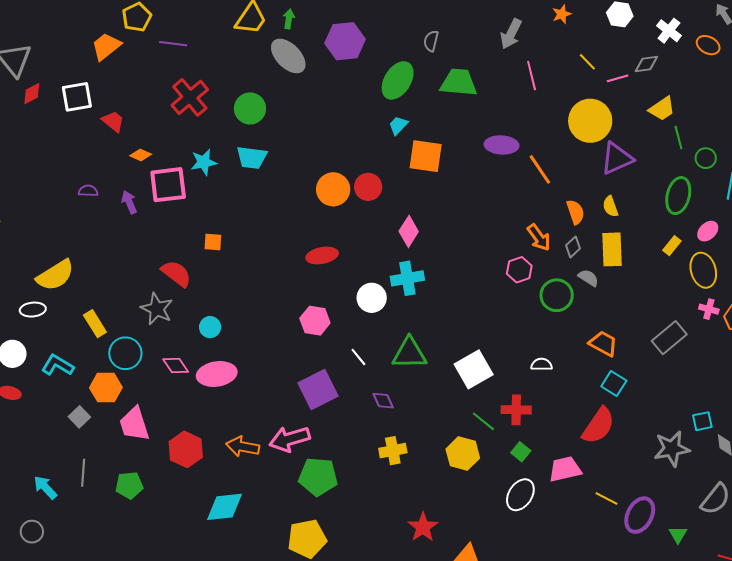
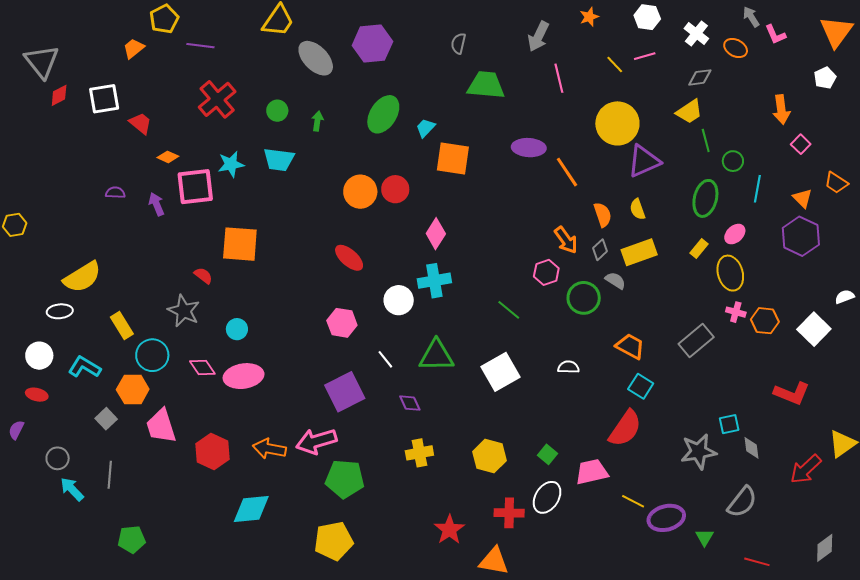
green arrow: (289, 19) -> (317, 121), moved
orange trapezoid: (106, 46) -> (134, 48), size x0.7
gray diamond: (646, 64) -> (700, 77), moved
pink line: (618, 78) -> (645, 56), moved
green ellipse: (398, 80) -> (383, 114), moved
green circle: (250, 108) -> (277, 111), size x0.7
orange square: (213, 242) -> (240, 244), size x2.0
yellow rectangle: (612, 249) -> (639, 252), turned 72
red ellipse: (322, 256) -> (349, 258), turned 52
red semicircle: (176, 274) -> (203, 276), size x0.6
red cross: (516, 410) -> (509, 513), moved
green line: (483, 421) -> (509, 310), moved
green pentagon: (129, 485) -> (132, 539), moved
purple ellipse: (640, 515) -> (666, 518), turned 48
gray circle: (32, 532) -> (58, 458), moved

